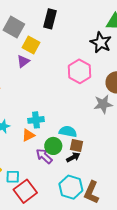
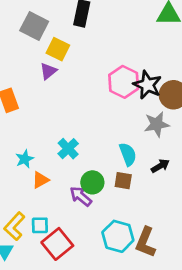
black star: (101, 42) -> (147, 85), moved
cyan cross: (36, 120) -> (68, 149), turned -35
cyan semicircle: (68, 131) -> (128, 154), moved, turned 60
orange triangle: (28, 135) -> (40, 180), moved
black arrow: (73, 157) -> (160, 166), moved

